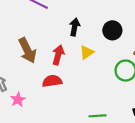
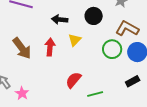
black arrow: (75, 27) -> (60, 20), turned -84
red semicircle: (52, 81) -> (73, 80), moved, turned -30

